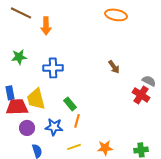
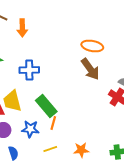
orange ellipse: (116, 15) -> (92, 46), moved
brown arrow: (114, 67) -> (90, 69), size x1.6
green rectangle: (70, 104) -> (46, 106), size x1.6

